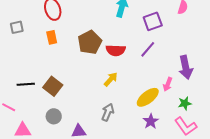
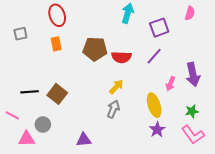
brown pentagon: (90, 42) -> (95, 49), turned 30
pink arrow: (168, 84) -> (170, 84), moved
yellow ellipse: (148, 97) -> (154, 105), turned -70
gray arrow: (108, 112) -> (113, 109), moved
gray circle: (54, 116) -> (43, 125), moved

